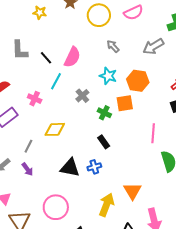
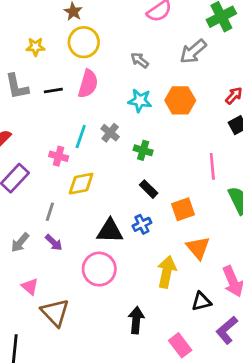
yellow star: (40, 13) -> (35, 47), moved
yellow circle: (99, 15) -> (84, 42), moved
black line: (46, 58) -> (53, 90), turned -48
cyan line: (56, 81) -> (81, 137), moved
pink cross: (35, 99) -> (59, 156), moved
orange square: (125, 103) -> (183, 209), moved
pink circle: (56, 207) -> (99, 269), moved

